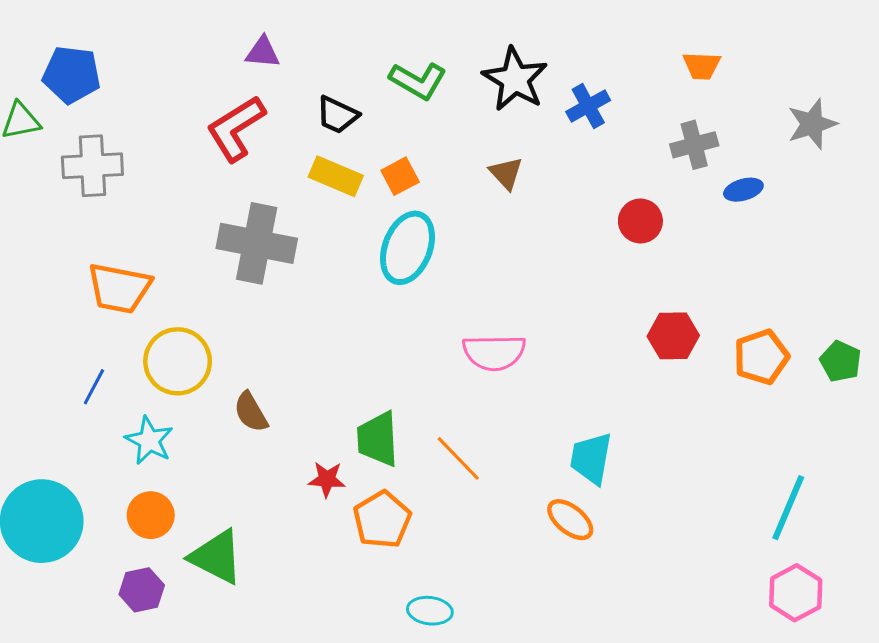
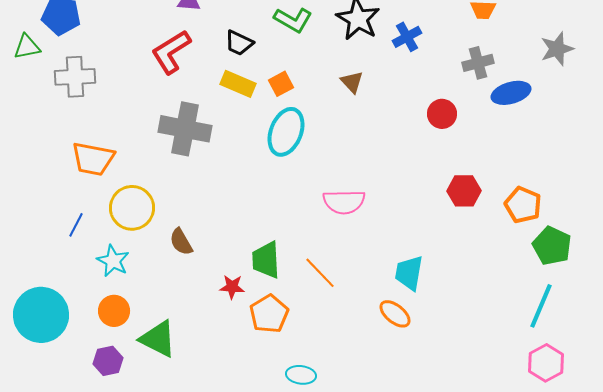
blue ellipse: (743, 190) -> (511, 93), size x1.5
orange pentagon: (761, 357) -> (523, 205), turned -30
green pentagon: (840, 361) -> (552, 246), moved, size x1.4

